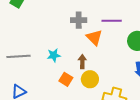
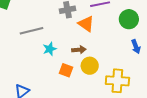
gray line: (19, 56) -> (32, 31), moved
brown arrow: (82, 62) -> (79, 50), turned 96

